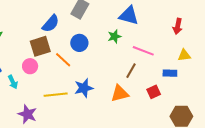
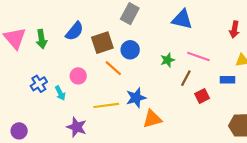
blue semicircle: (51, 24) -> (75, 31), moved
green star: (114, 36) -> (168, 60), moved
brown square: (40, 46) -> (102, 43), moved
red square: (154, 92) -> (202, 96), moved
orange triangle: (120, 93) -> (152, 119), moved

